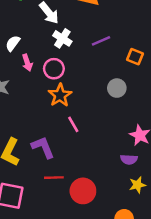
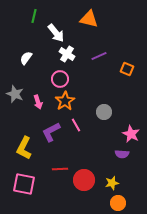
pink arrow: (27, 63) -> (38, 102), moved
gray circle: (117, 88) -> (104, 112), moved
purple L-shape: (43, 147) -> (51, 132), moved, turned -95
yellow star: (137, 185) -> (112, 183), moved

